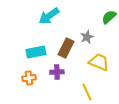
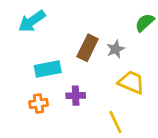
cyan arrow: (49, 16) -> (32, 21), moved
brown rectangle: (66, 48) -> (88, 48), moved

